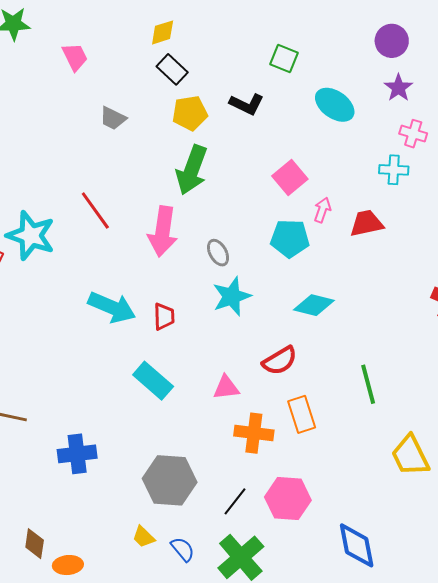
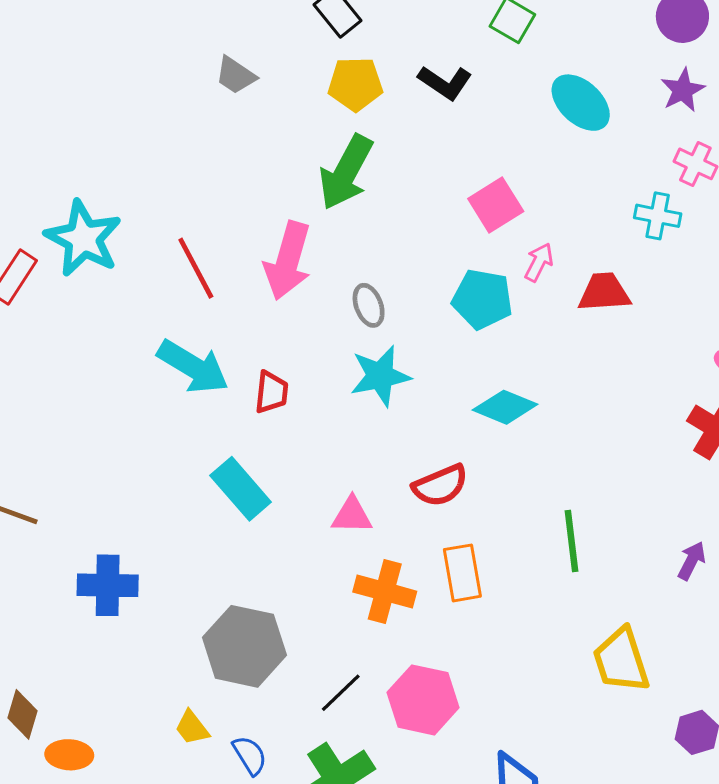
red line: (95, 211) -> (196, 268), moved

